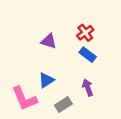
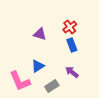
blue rectangle: (88, 55) -> (72, 45), turned 32
purple arrow: (88, 88) -> (72, 72), turned -32

